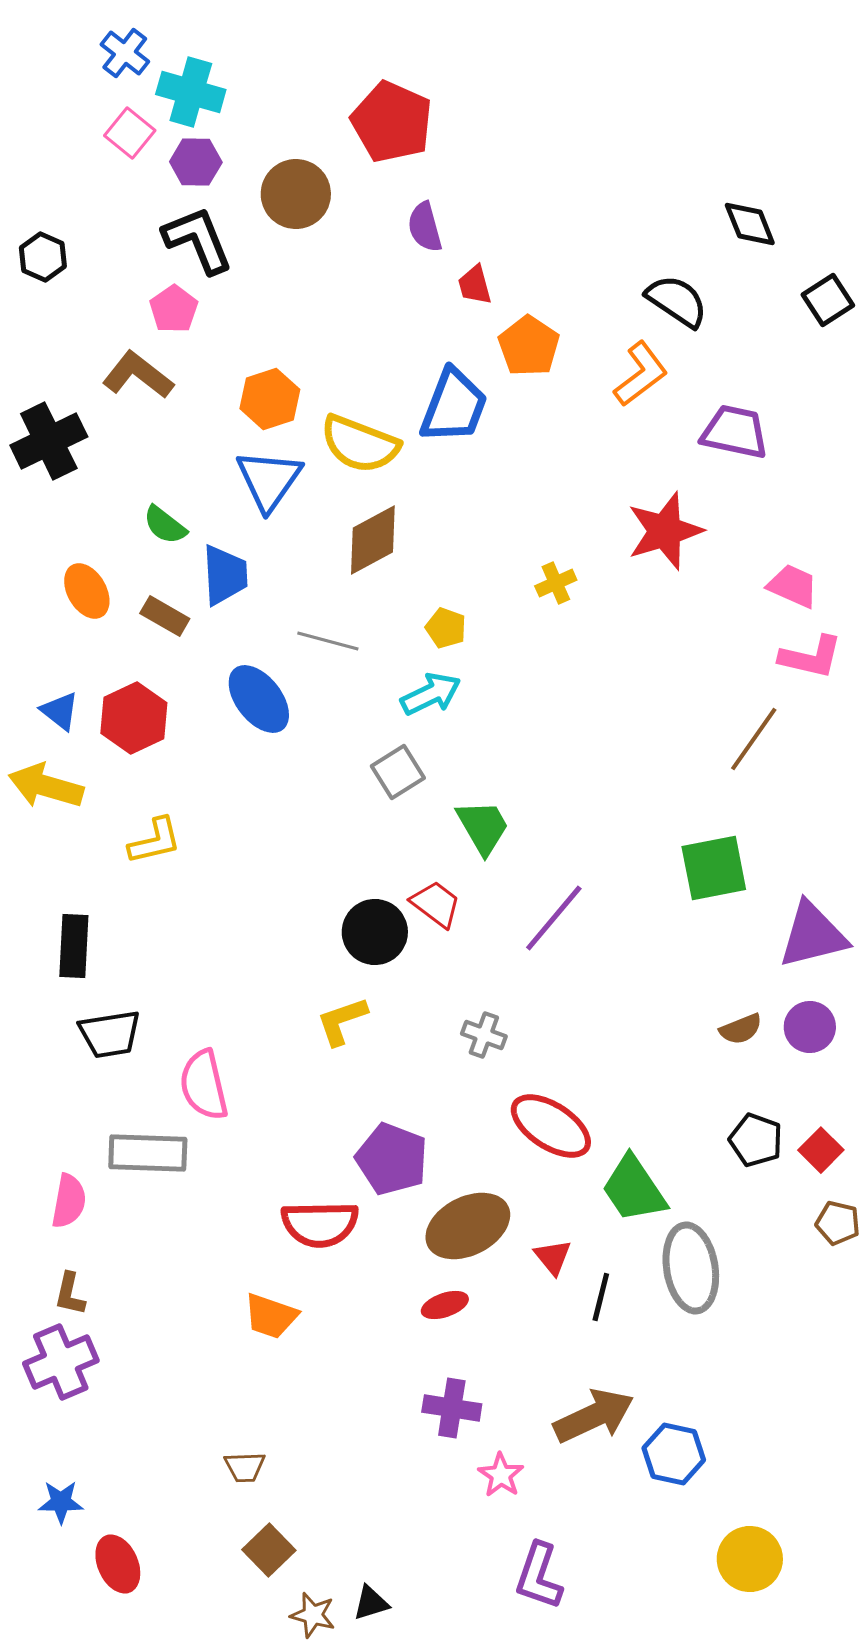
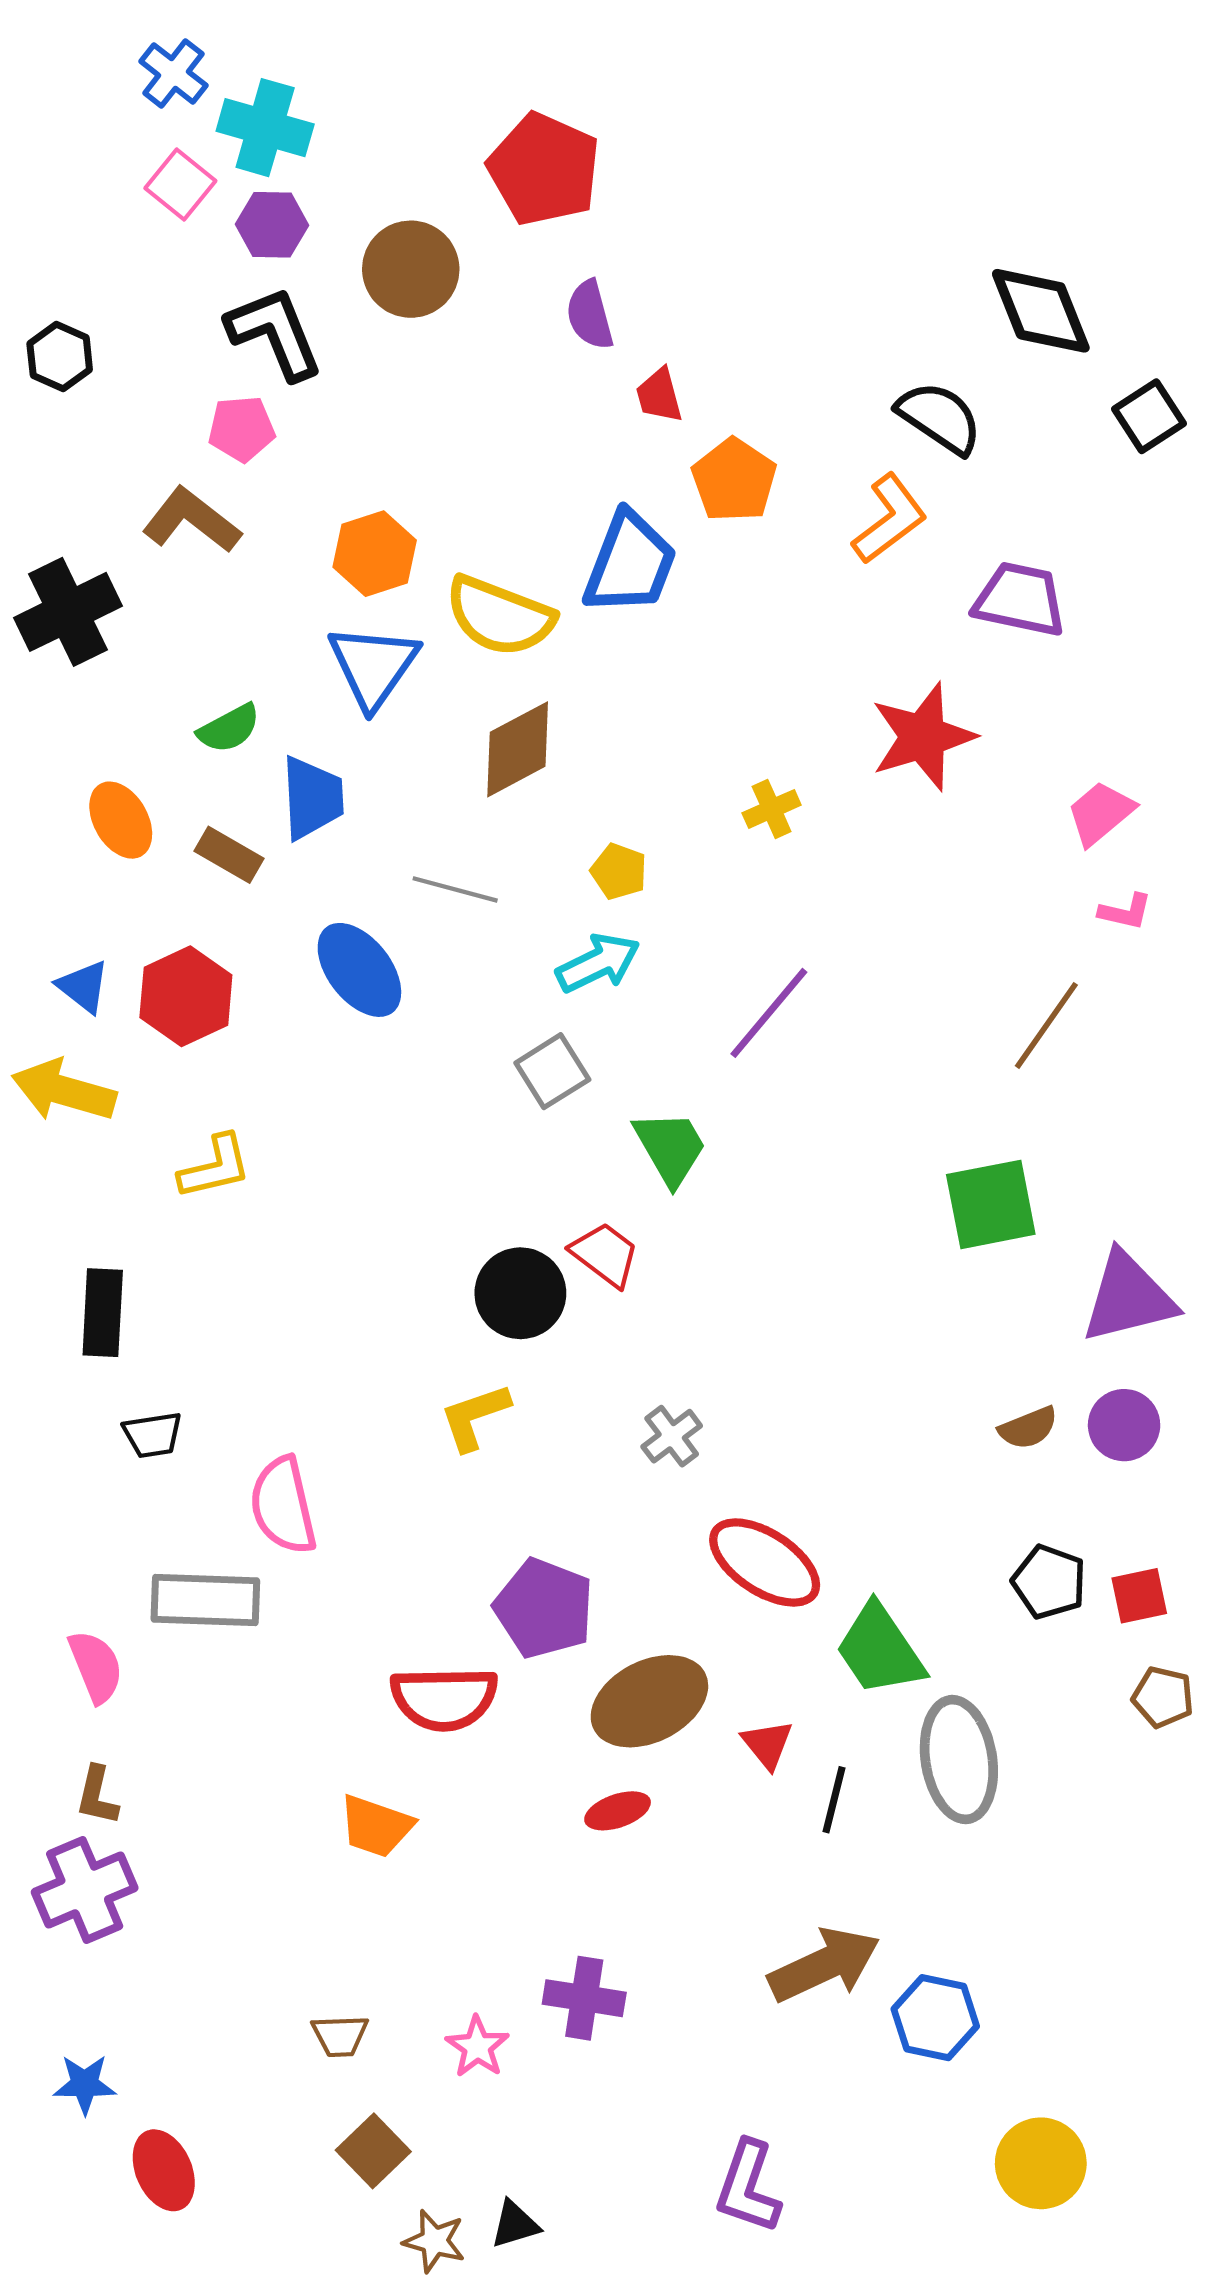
black diamond: (750, 224) -> (1041, 311), size x1.4
pink pentagon: (174, 309) -> (241, 429), turned 30
green semicircle: (165, 525) -> (229, 728), turned -66
pink trapezoid: (793, 586) -> (1100, 813), turned -64
pink L-shape: (811, 657) -> (1125, 912), size x0.6
purple line: (554, 918) -> (769, 1013), moved
black trapezoid: (110, 1034) -> (153, 1435), size x0.7
gray cross: (484, 1035) -> (672, 1436), turned 33
red square: (821, 1150) -> (1139, 1596), turned 33
pink semicircle: (69, 1201) -> (96, 1667), turned -32
purple cross: (452, 1408) -> (584, 1998), moved
pink star: (501, 1475) -> (477, 2047), moved

